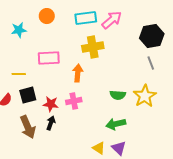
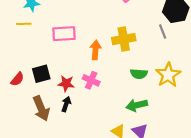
yellow cross: (93, 47) -> (124, 39), moved
gray line: (151, 63) -> (163, 31), moved
yellow line: (19, 74) -> (24, 24), moved
pink cross: (74, 101) -> (91, 80), turned 35

